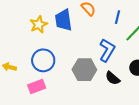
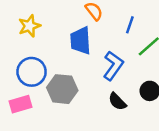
blue trapezoid: (64, 20) -> (81, 41), moved
gray hexagon: (84, 70) -> (62, 89), moved

